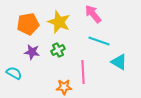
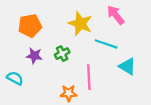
pink arrow: (93, 14) -> (116, 15), moved
yellow star: (59, 22) -> (80, 24), moved

